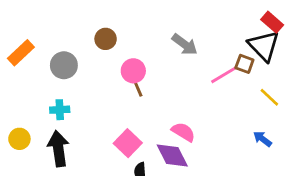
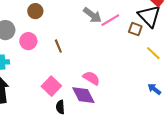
pink circle: (133, 71) -> (28, 41), moved
pink line: (224, 75) -> (110, 20), moved
blue arrow: (262, 139) -> (154, 89), moved

